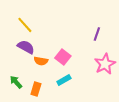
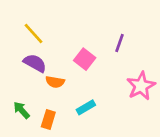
purple line: (97, 34) -> (119, 43), moved
pink square: (63, 57) -> (85, 59), moved

